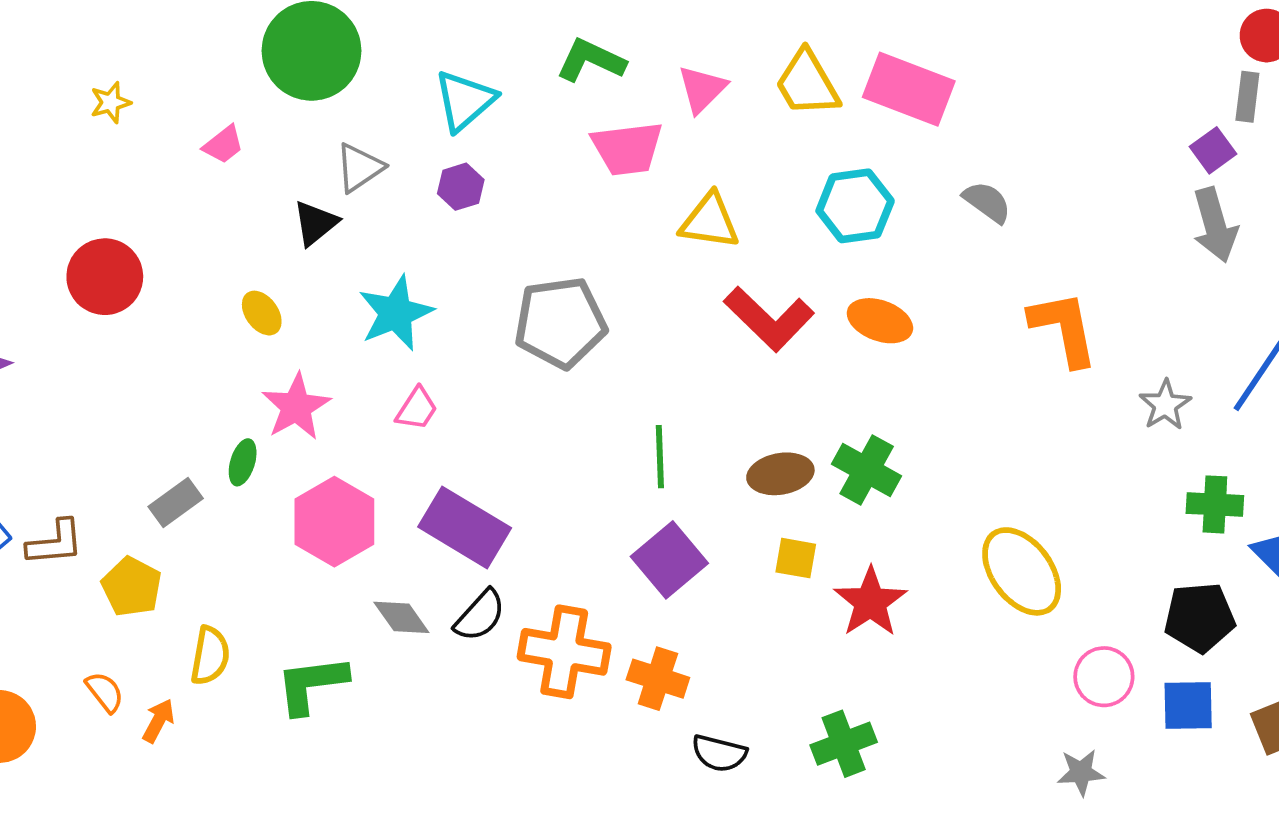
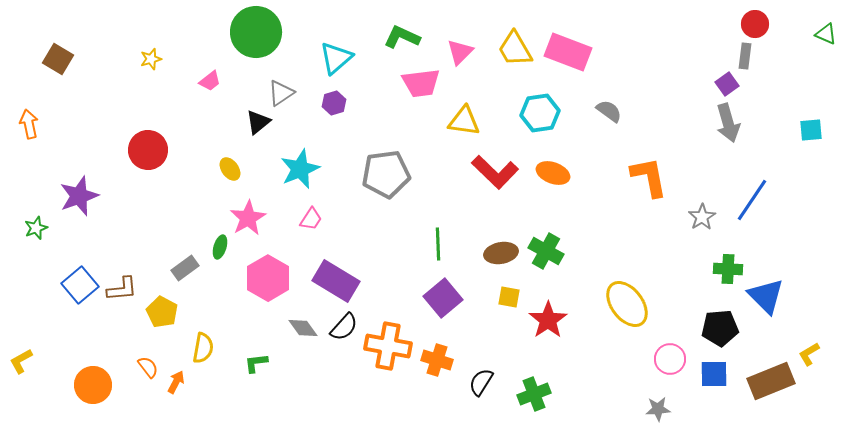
green L-shape: (311, 684) -> (256, 363), size x0.6
black semicircle: (719, 753) -> (481, 382), moved, turned 108

